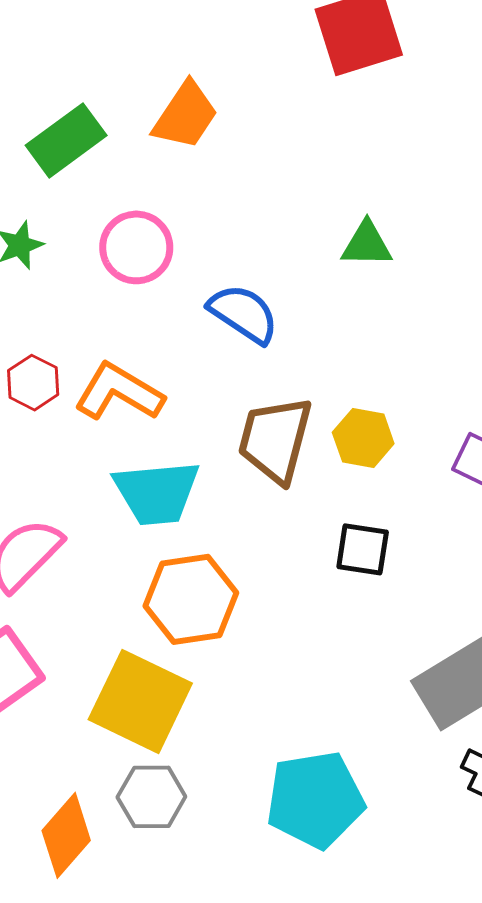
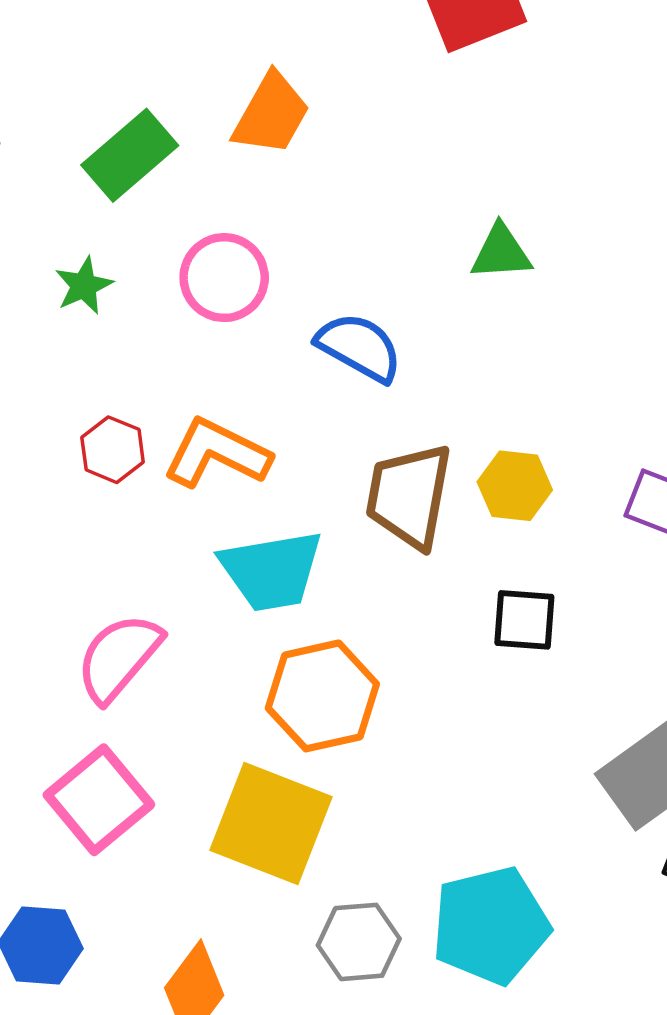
gray hexagon: (151, 797) -> (359, 942), moved

